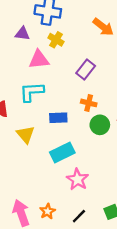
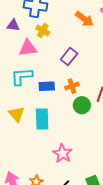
orange cross: (89, 103) -> (72, 86), turned -32
blue rectangle: (58, 118) -> (47, 86), moved
cyan rectangle: (62, 153) -> (42, 119), moved, turned -65

